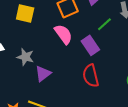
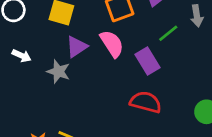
purple triangle: (43, 74) -> (77, 47), moved
red semicircle: (91, 76) -> (146, 102), turned 115

